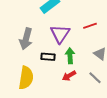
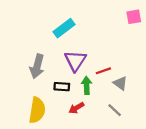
red line: (90, 26) -> (103, 71), moved
red arrow: (69, 76) -> (76, 108), moved

